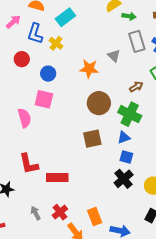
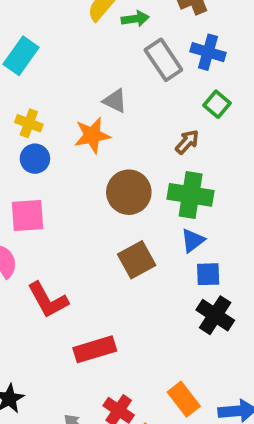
yellow cross: (56, 43) -> (29, 123), moved
gray triangle: (114, 56) -> (115, 101), moved
blue circle: (48, 74) -> (35, 159), moved
red L-shape: (29, 164) -> (48, 300), moved

